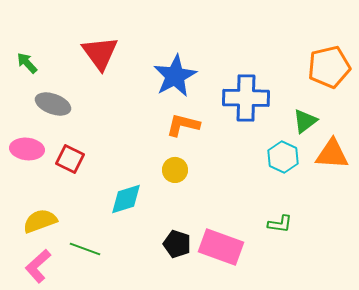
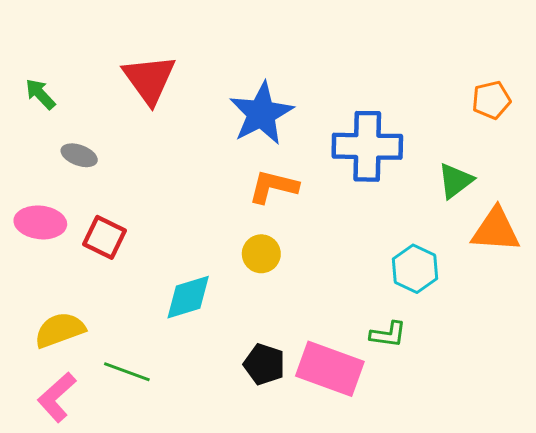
orange pentagon: (329, 67) -> (491, 100), size x0.6
gray ellipse: (53, 104) -> (79, 155), size x0.7
cyan hexagon: (283, 157) -> (415, 269), moved
green L-shape: (280, 224) -> (388, 334), moved

